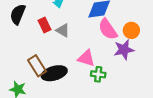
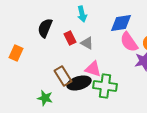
pink triangle: (86, 58) -> (93, 69), moved
green cross: (98, 74) -> (105, 86), moved, size x1.6

